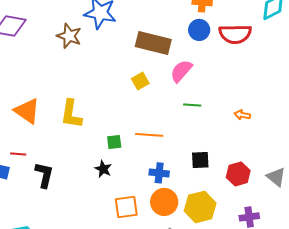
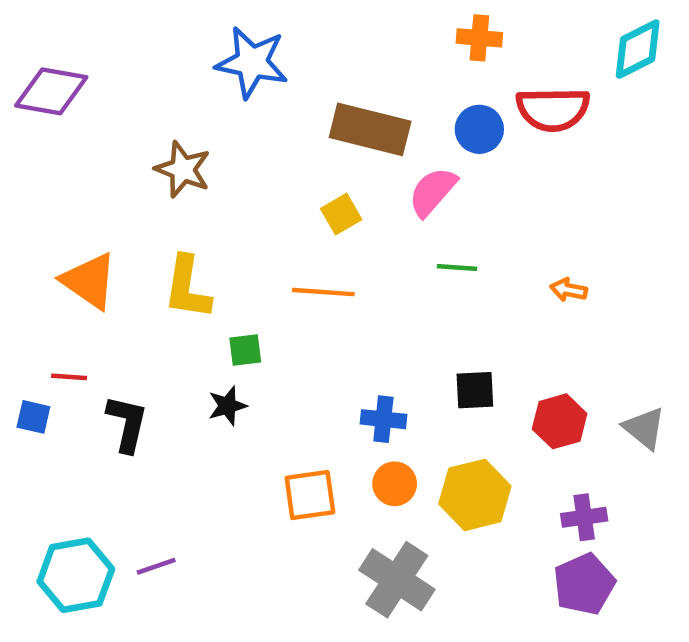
blue circle: (199, 30) -> (479, 129), moved
brown star: (69, 36) -> (183, 169), moved
orange line: (149, 135) -> (323, 292), moved
green square: (114, 142) -> (245, 350), moved
black star: (103, 169) -> (227, 406), moved, turned 30
orange circle: (164, 202) -> (395, 484), size x0.7

